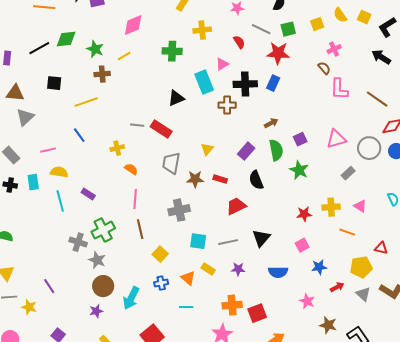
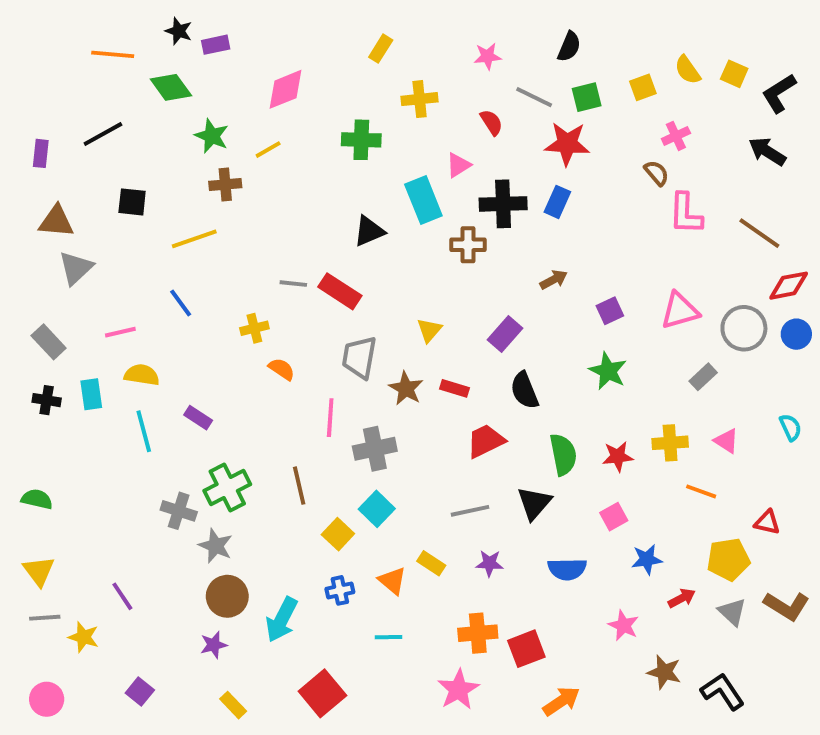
green diamond: (66, 39) -> (171, 87), moved, turned 60
green semicircle: (276, 150) -> (563, 454), moved
brown star: (195, 179) -> (406, 388), turned 30
pink line: (135, 199) -> (330, 418), moved
cyan square: (198, 241) -> (377, 509), moved, turned 36

